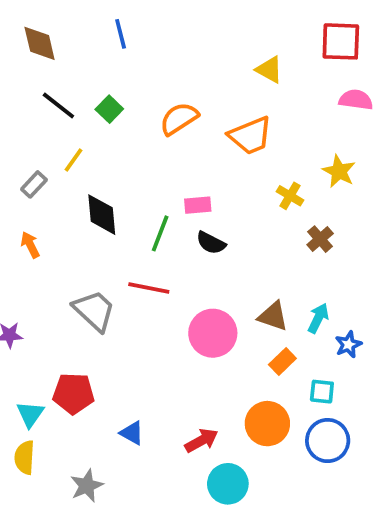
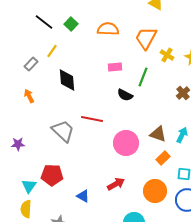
orange semicircle: (179, 119) -> (108, 29), turned 35
orange trapezoid: (250, 136) -> (146, 38), turned 140
yellow cross: (290, 196) -> (167, 55), moved
pink rectangle: (198, 205) -> (115, 67), moved
green line: (160, 233) -> (143, 77), moved
red arrow: (202, 441) -> (116, 184), moved

